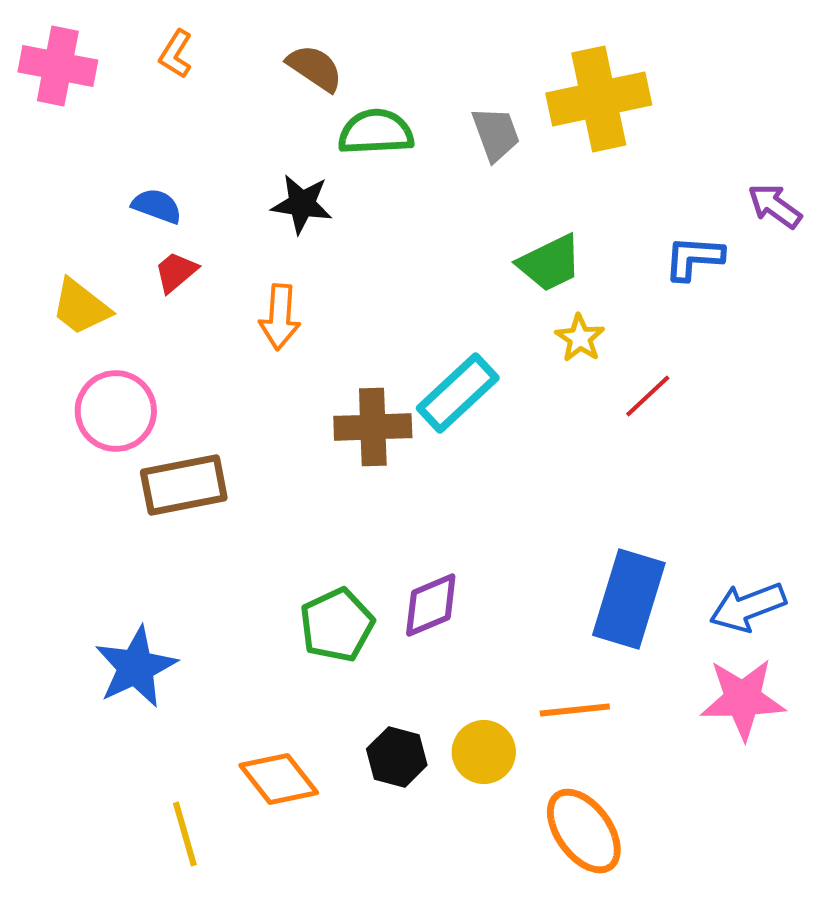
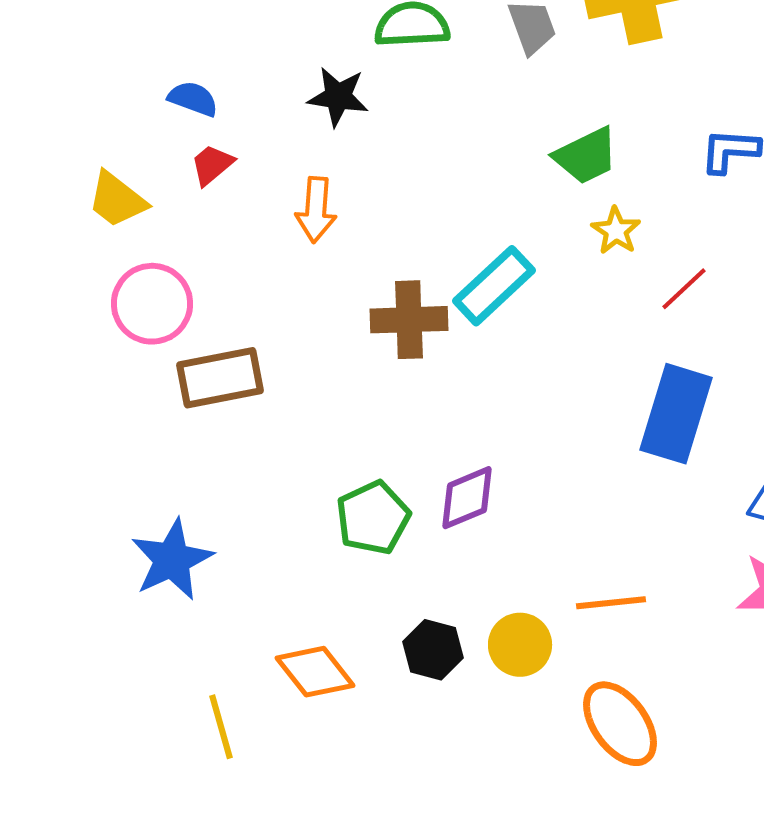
blue rectangle: (629, 599) -> (676, 414), moved

